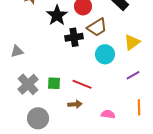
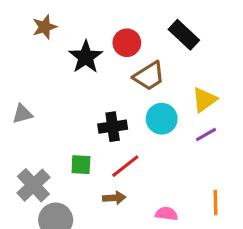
black cross: (74, 37) -> (113, 127), moved
purple line: (133, 75) -> (206, 135), moved
gray cross: (28, 84) -> (33, 185), moved
red line: (82, 84) -> (125, 166), turned -60

